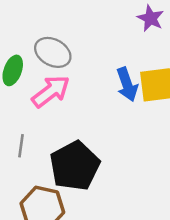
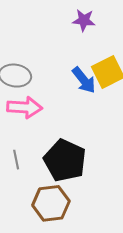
pink arrow: (51, 91) -> (25, 107), turned 60

